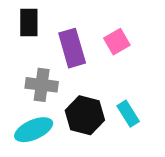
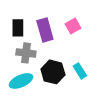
black rectangle: (29, 22) -> (18, 28), moved

